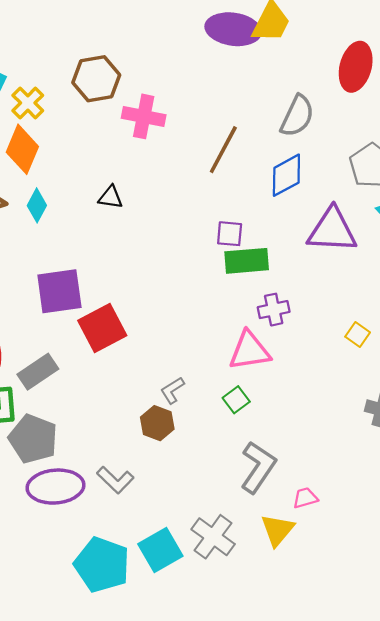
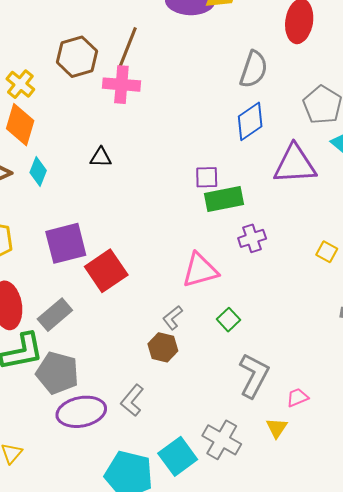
brown line: (223, 150) -> (127, 48), moved
pink triangle: (250, 351) -> (200, 270), moved
gray L-shape: (115, 480) -> (132, 400), turned 92
yellow triangle: (277, 530) -> (277, 428), size x0.7

